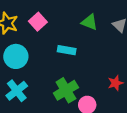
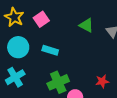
cyan rectangle: (67, 50) -> (50, 50), moved

